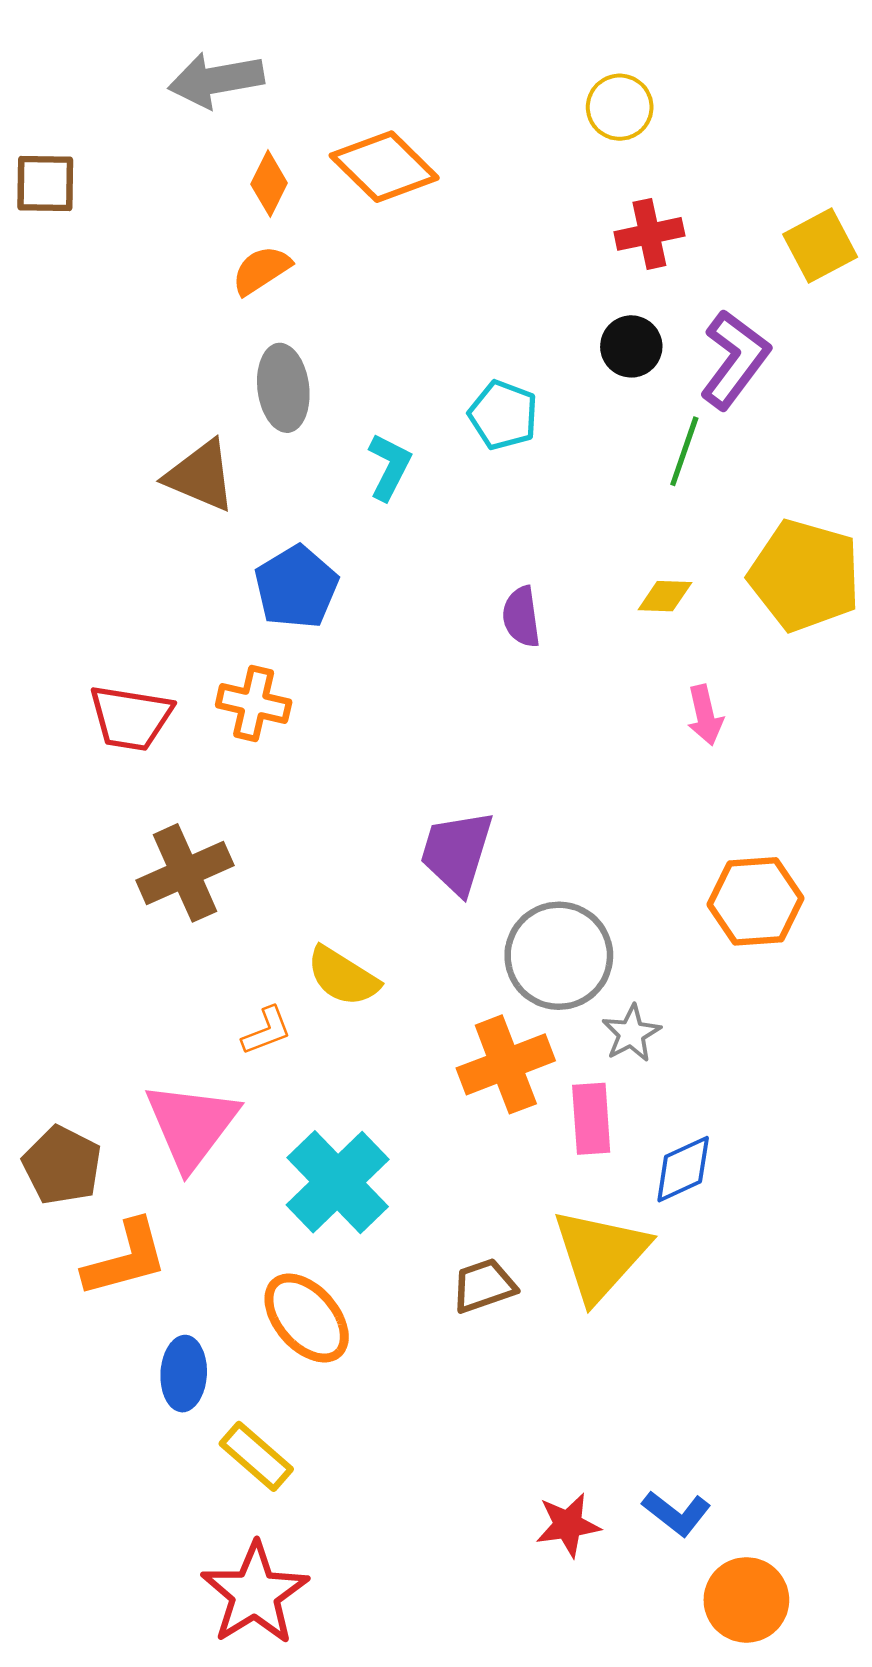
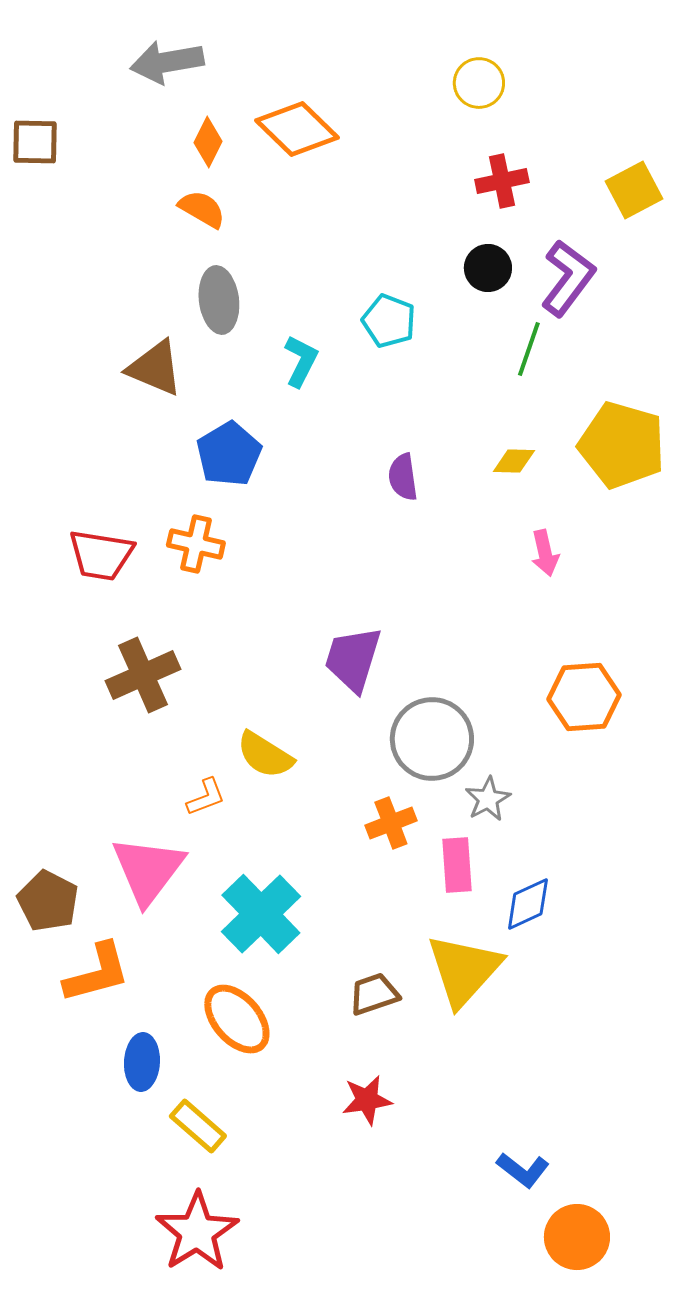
orange semicircle: (261, 270) -> (202, 209), turned 63
orange cross: (506, 1064) -> (391, 823), size x0.7
red star: (568, 1525) -> (367, 1100), moved

